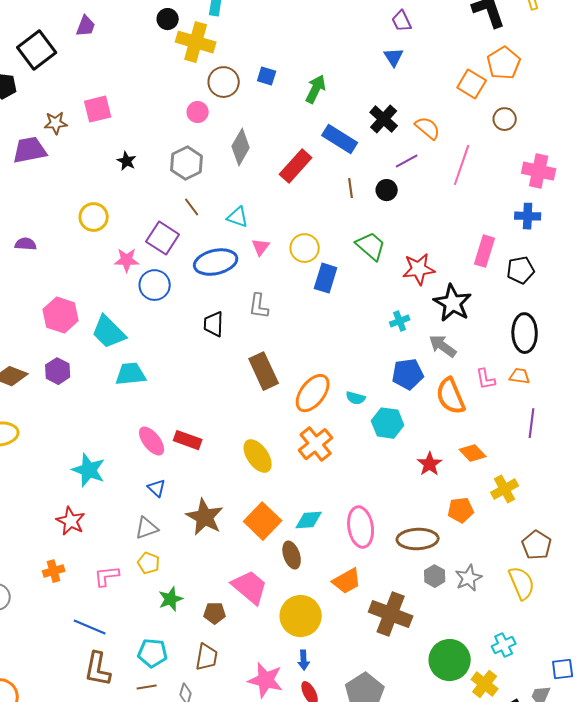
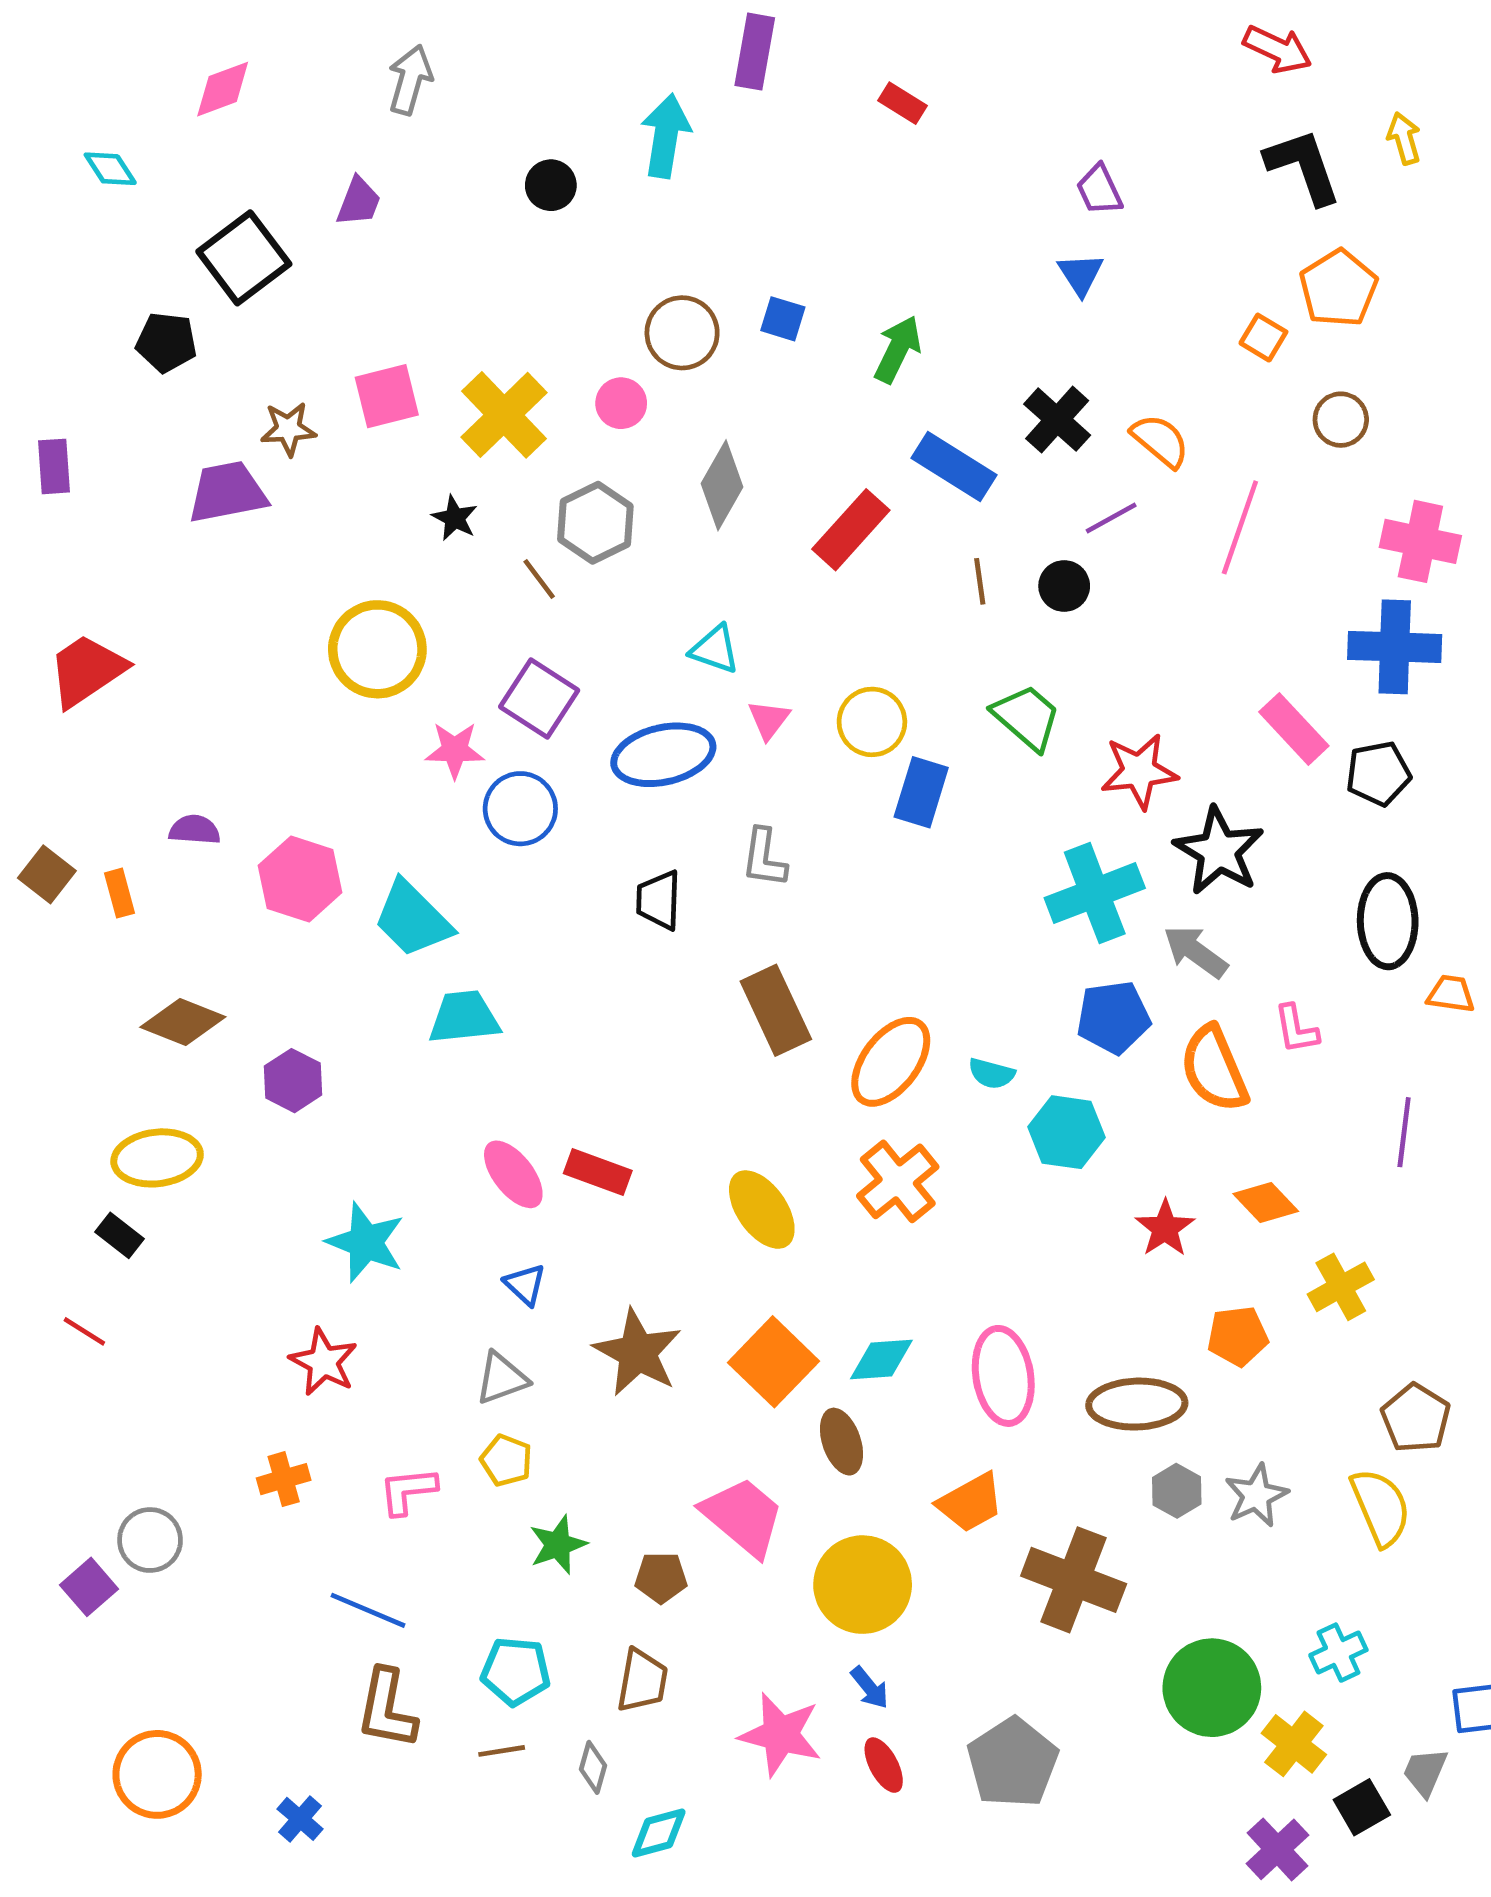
yellow cross: (196, 42) -> (504, 415), moved, turned 30
orange square: (472, 84) -> (1263, 338), size x0.7
brown line: (192, 207) -> (539, 579), moved
blue cross: (528, 216) -> (1395, 647), size x1.5
yellow circle: (94, 217) -> (377, 649), size x1.4
purple semicircle: (26, 244) -> (195, 830), moved
pink rectangle: (485, 251) -> (1294, 729), turned -60
cyan cross: (400, 321) -> (1095, 893), size x2.0
purple hexagon: (58, 371) -> (293, 1081), moved
orange trapezoid: (520, 376) -> (1451, 994), moved
blue arrow: (304, 660) -> (870, 1688), turned -36

